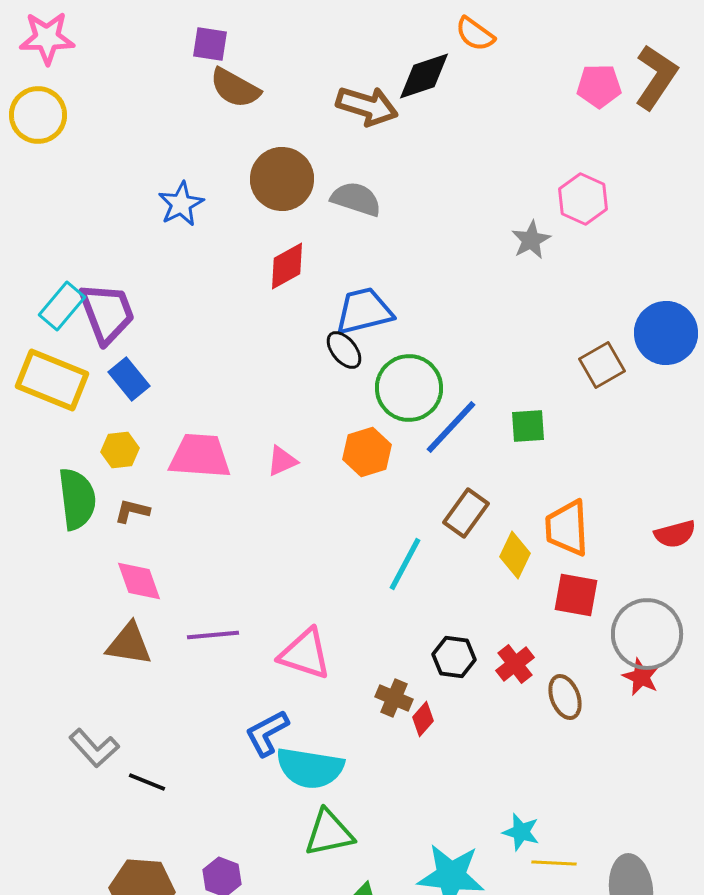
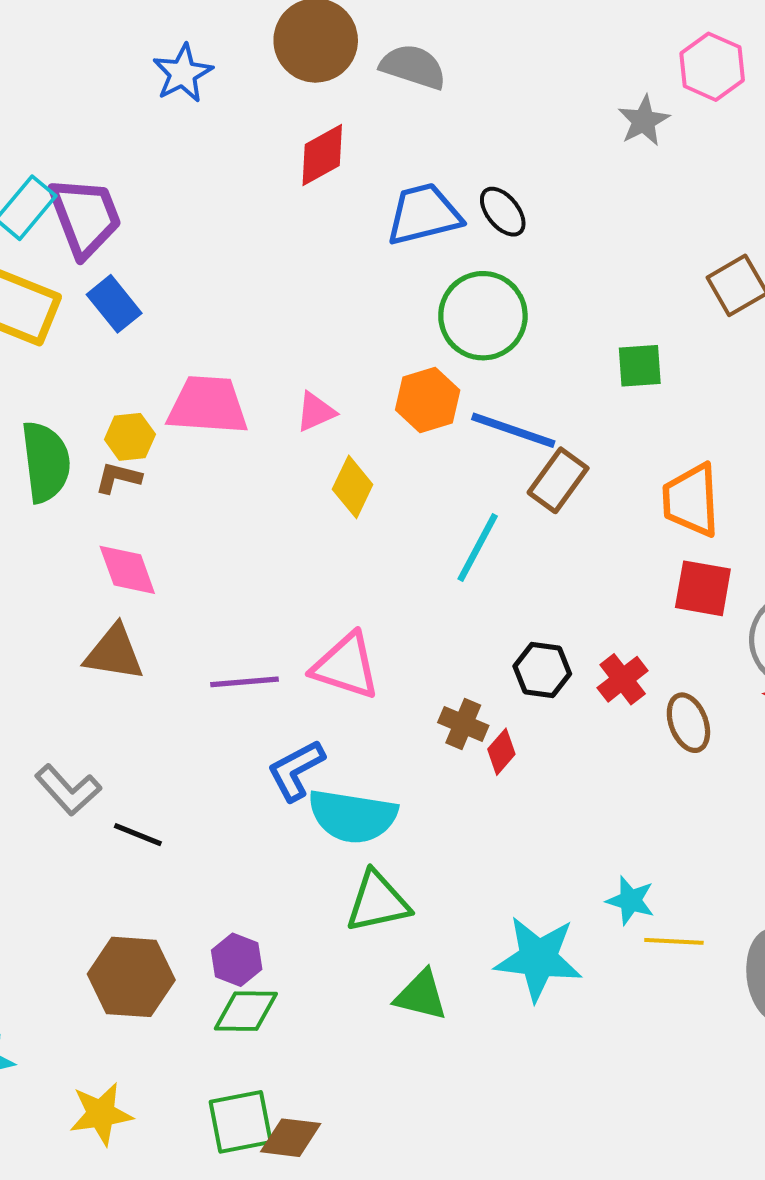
black ellipse: (344, 350) -> (503, 212), moved
blue line: (451, 427) -> (513, 430), moved, turned 66
yellow hexagon: (120, 450) -> (130, 437), moved
yellow diamond: (515, 555) -> (353, 487), moved
purple line: (213, 635) -> (245, 682), moved

